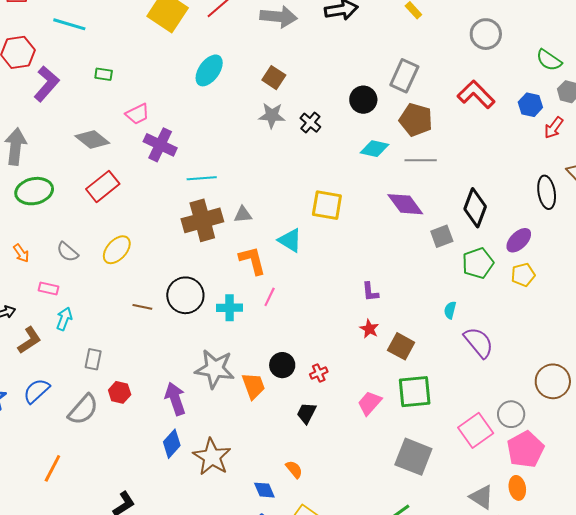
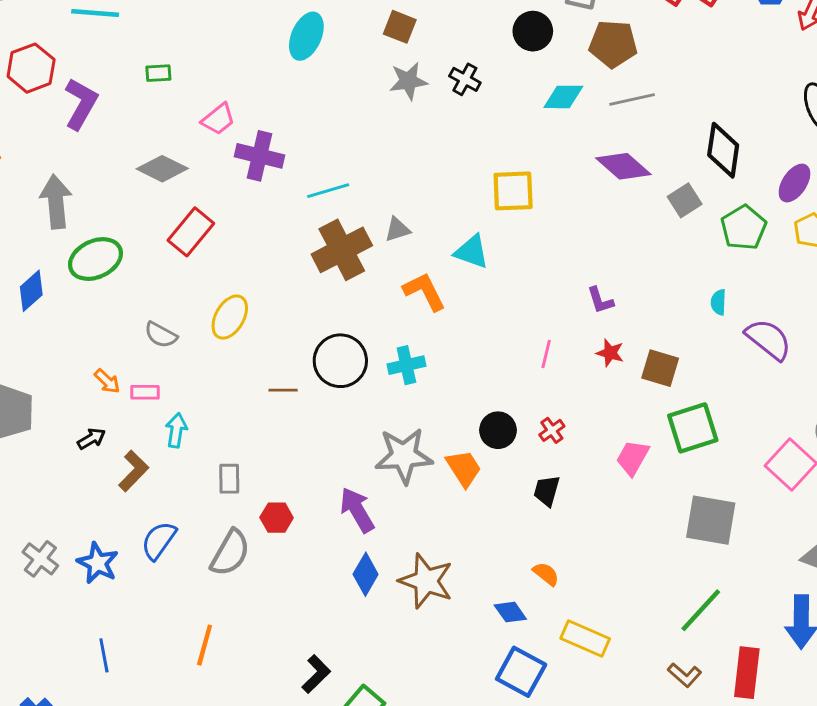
orange arrow: (21, 253) -> (107, 381), moved
pink line: (270, 297) -> (546, 354), moved

